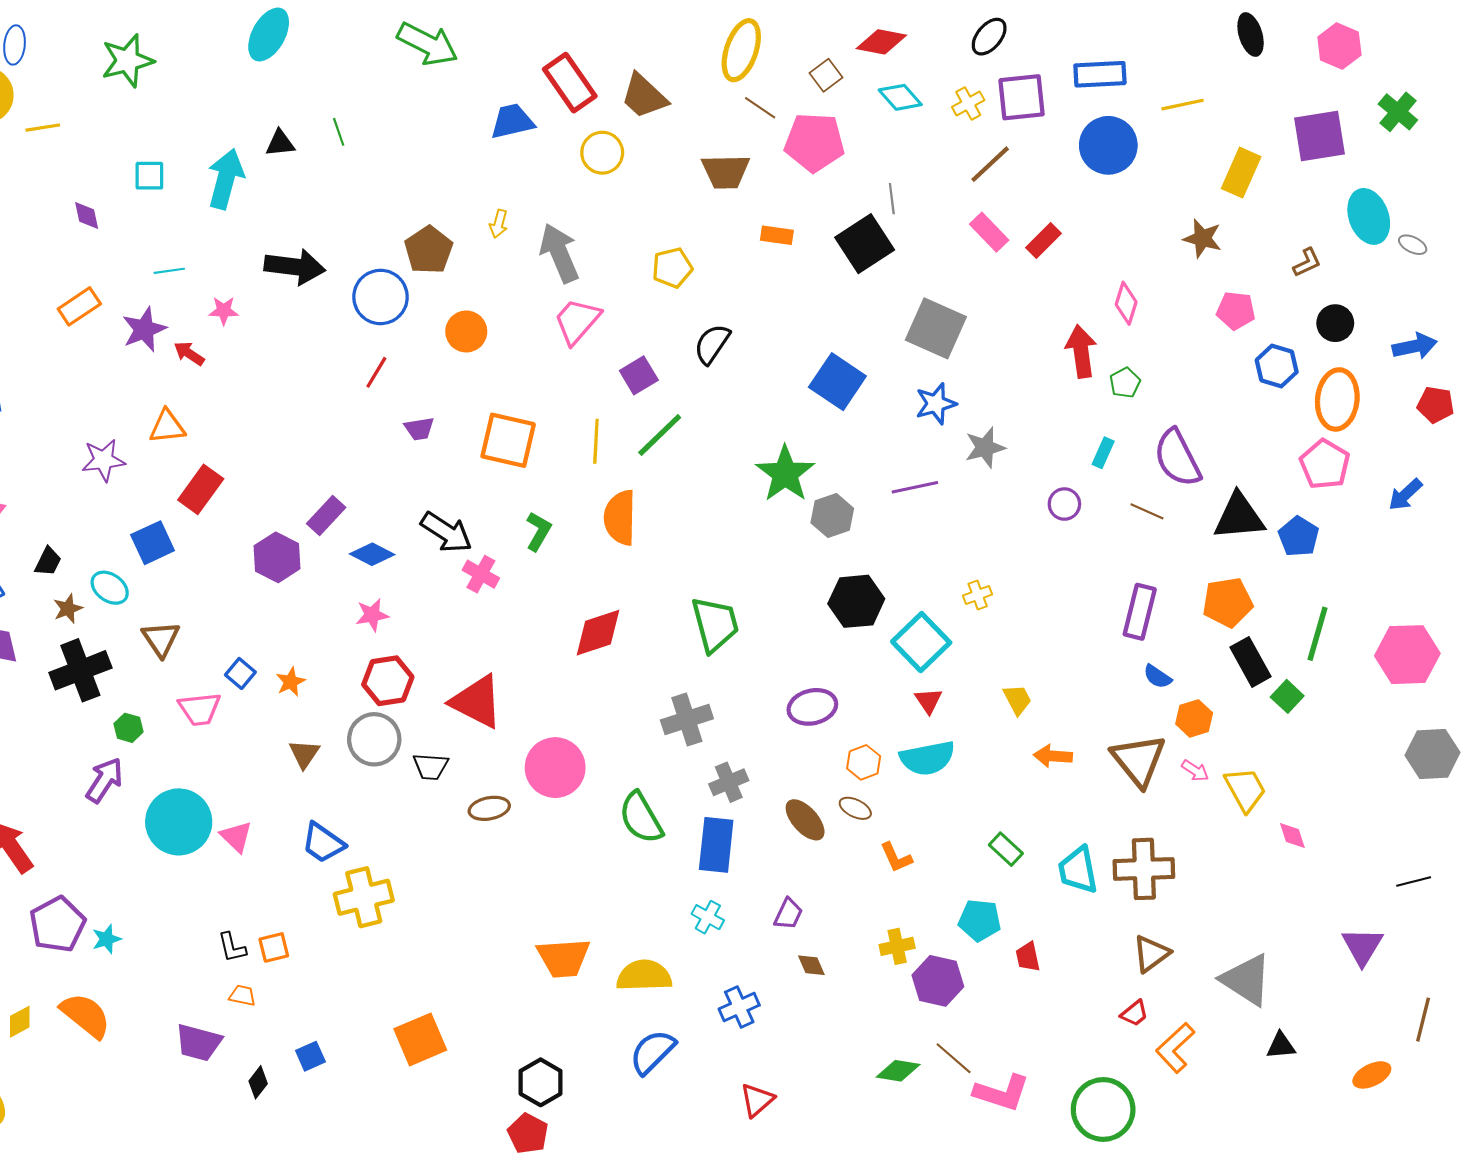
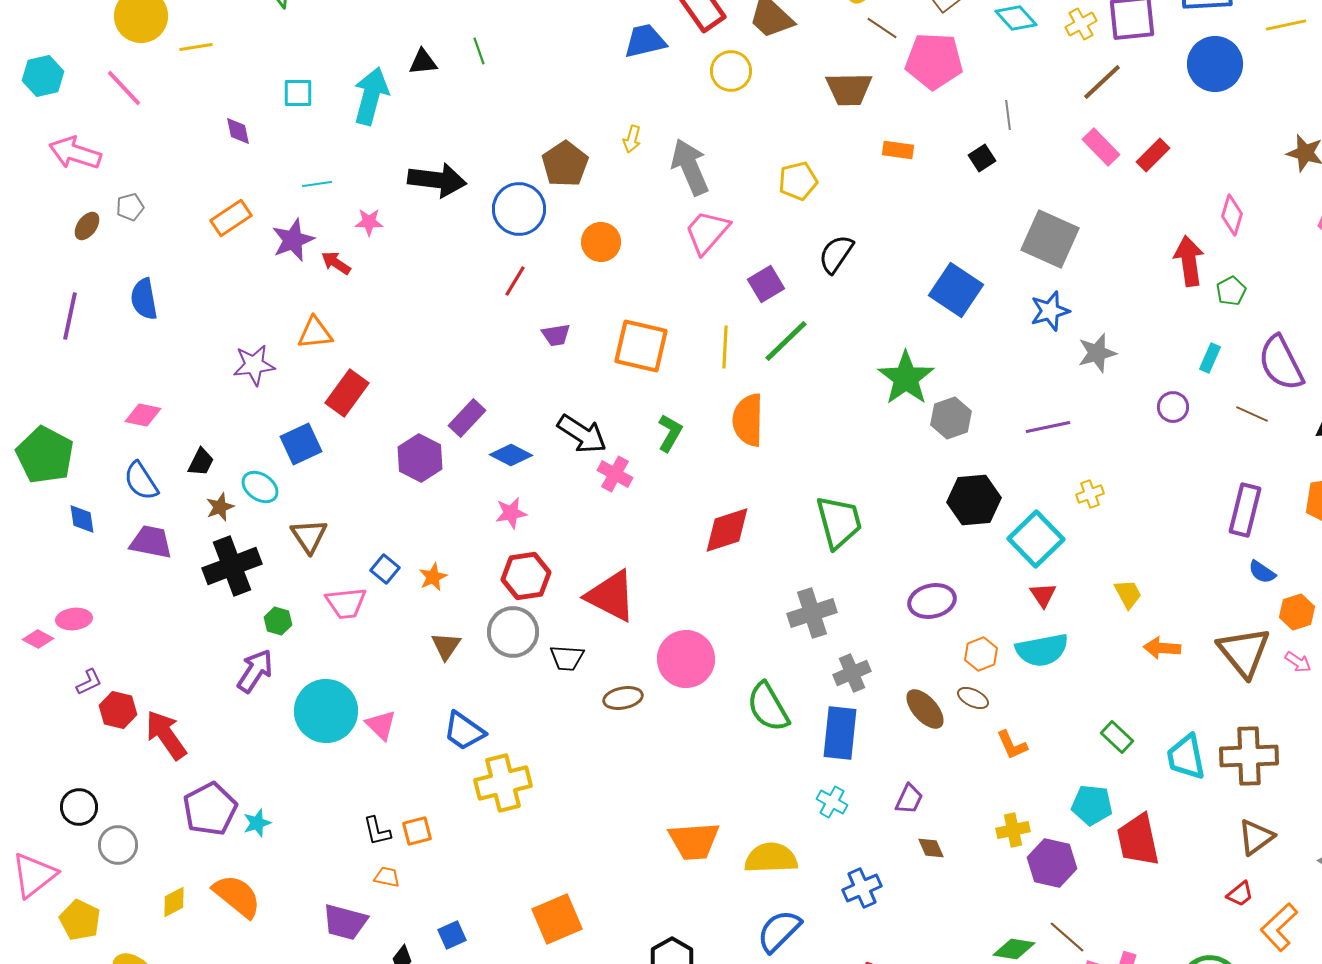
black square: (865, 244) -> (982, 158), size x0.5
purple line: (915, 487) -> (1048, 427), moved
red trapezoid: (1028, 957) -> (1138, 840), size x1.8

